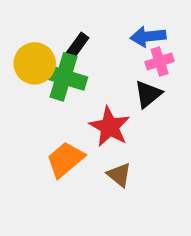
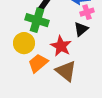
yellow circle: (35, 63) -> (24, 43), moved
brown triangle: (119, 175) -> (66, 71), size x1.6

